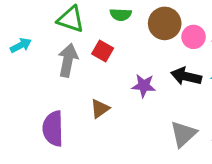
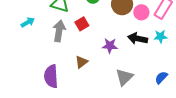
red square: (103, 51) -> (82, 24), turned 32
gray triangle: (183, 134) -> (124, 77), moved

